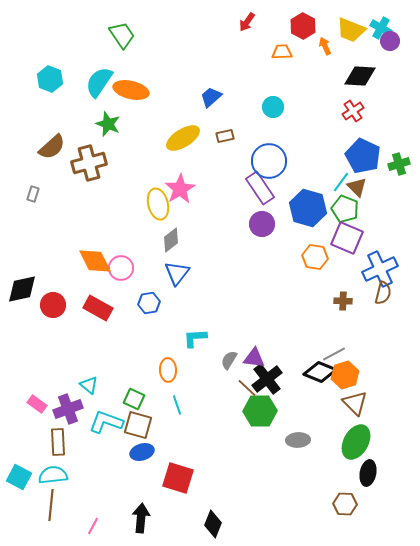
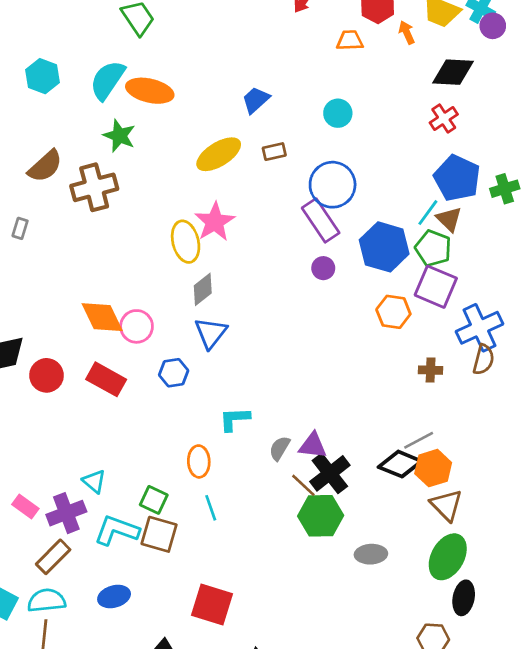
purple circle: (262, 224) -> (323, 268), size x0.7
brown rectangle: (58, 442) -> (53, 557), turned 48
blue ellipse: (142, 452) -> (114, 597), moved

